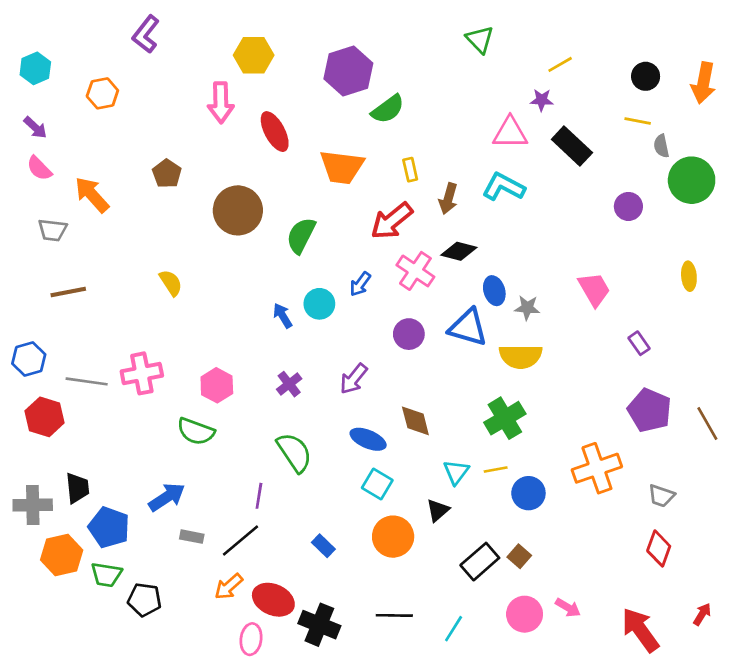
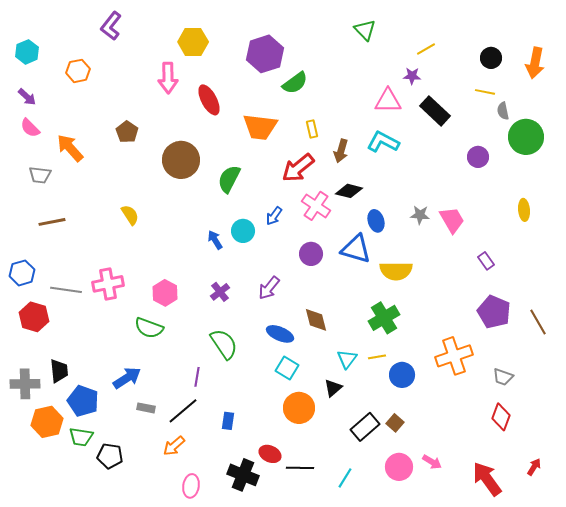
gray star: (527, 308) -> (420, 215), moved
blue rectangle: (323, 546) -> (228, 421), moved, turned 54
red ellipse: (273, 600) -> (270, 454), moved, size x0.7

